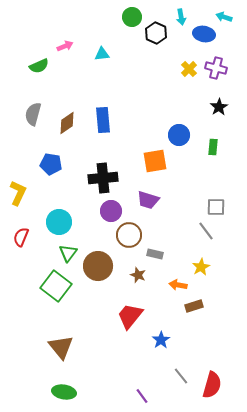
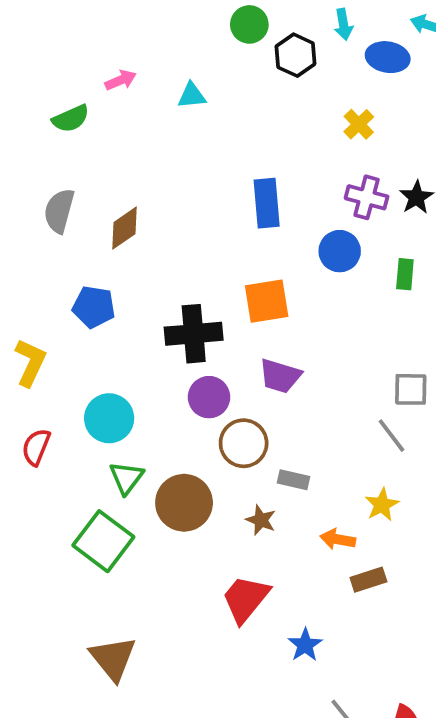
purple cross: (216, 68) -> (367, 197), moved
blue rectangle: (103, 120) -> (267, 203), moved
orange square: (155, 161) -> (267, 301), moved

